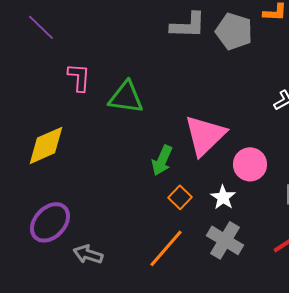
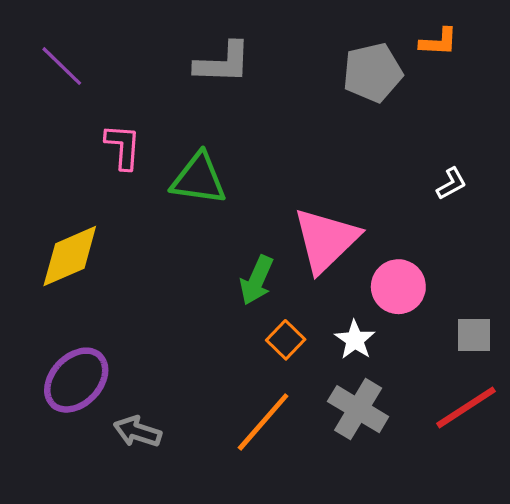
gray L-shape: (188, 25) -> (223, 63), moved
gray pentagon: (234, 31) -> (373, 72), turned -30

